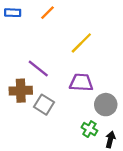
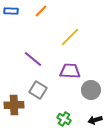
brown cross: (21, 91) -> (14, 105), moved
green cross: (89, 129) -> (64, 119), moved
black arrow: (110, 140) -> (95, 120), turned -120

